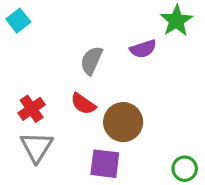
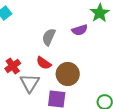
gray triangle: (37, 147) -> (30, 83), moved

